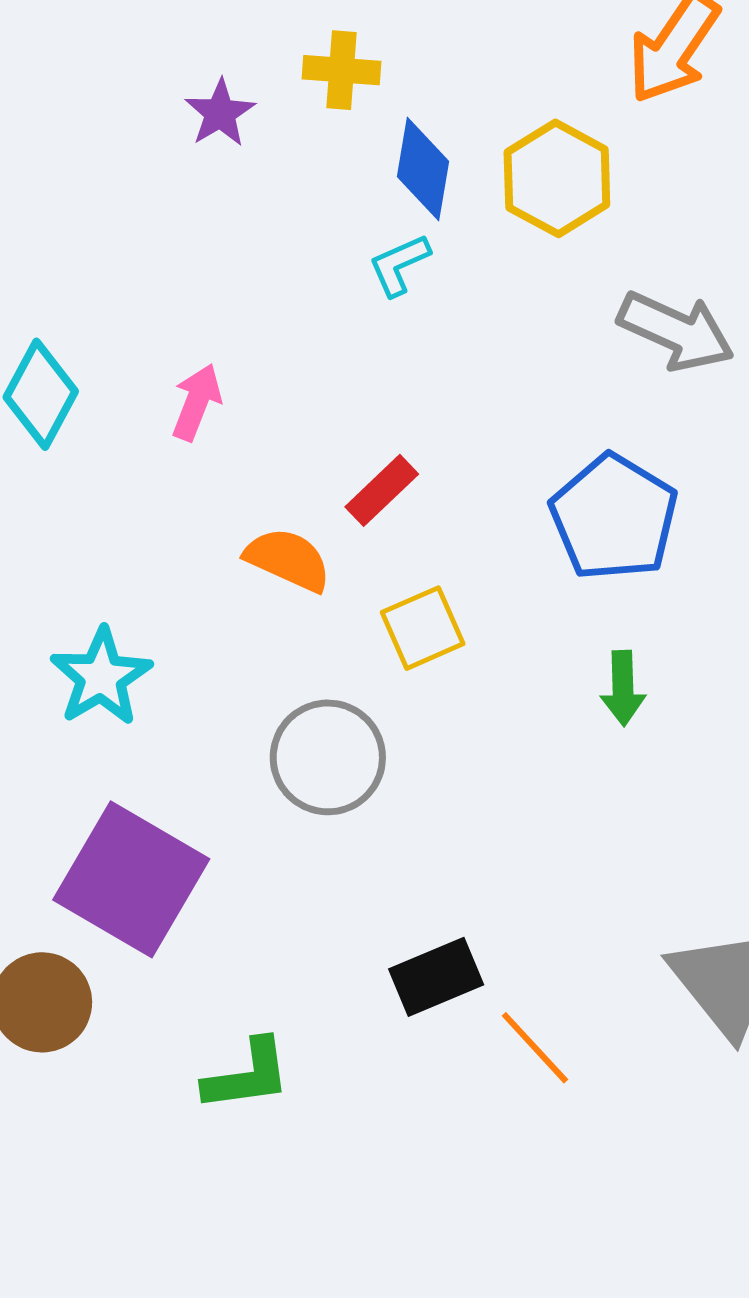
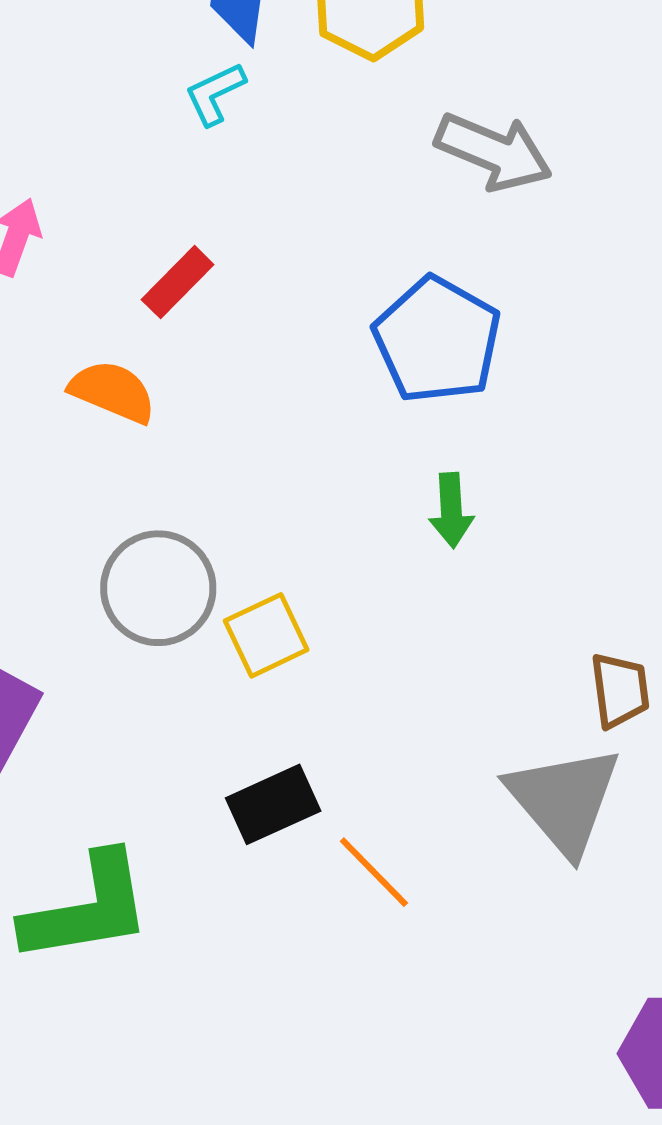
red rectangle: (382, 490) -> (178, 282), moved
yellow square: (423, 628) -> (266, 635), moved
green L-shape: (247, 1075) -> (87, 908), size x1.5

